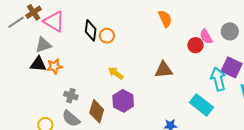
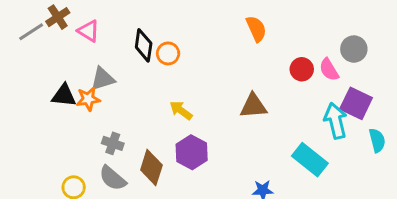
pink triangle: (54, 21) -> (89, 31), size x0.7
pink semicircle: (206, 37) -> (329, 70), moved
gray triangle: (43, 45) -> (103, 79), moved

